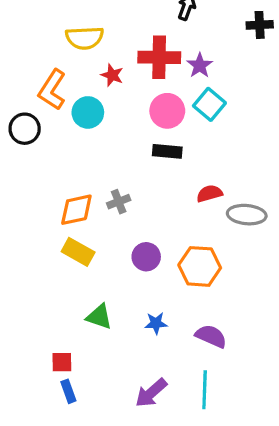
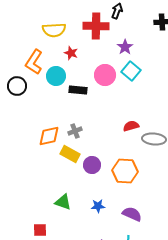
red cross: (159, 57) -> (96, 26), moved
black rectangle: (167, 151) -> (78, 90), moved
yellow rectangle: (78, 252) -> (70, 154), moved

